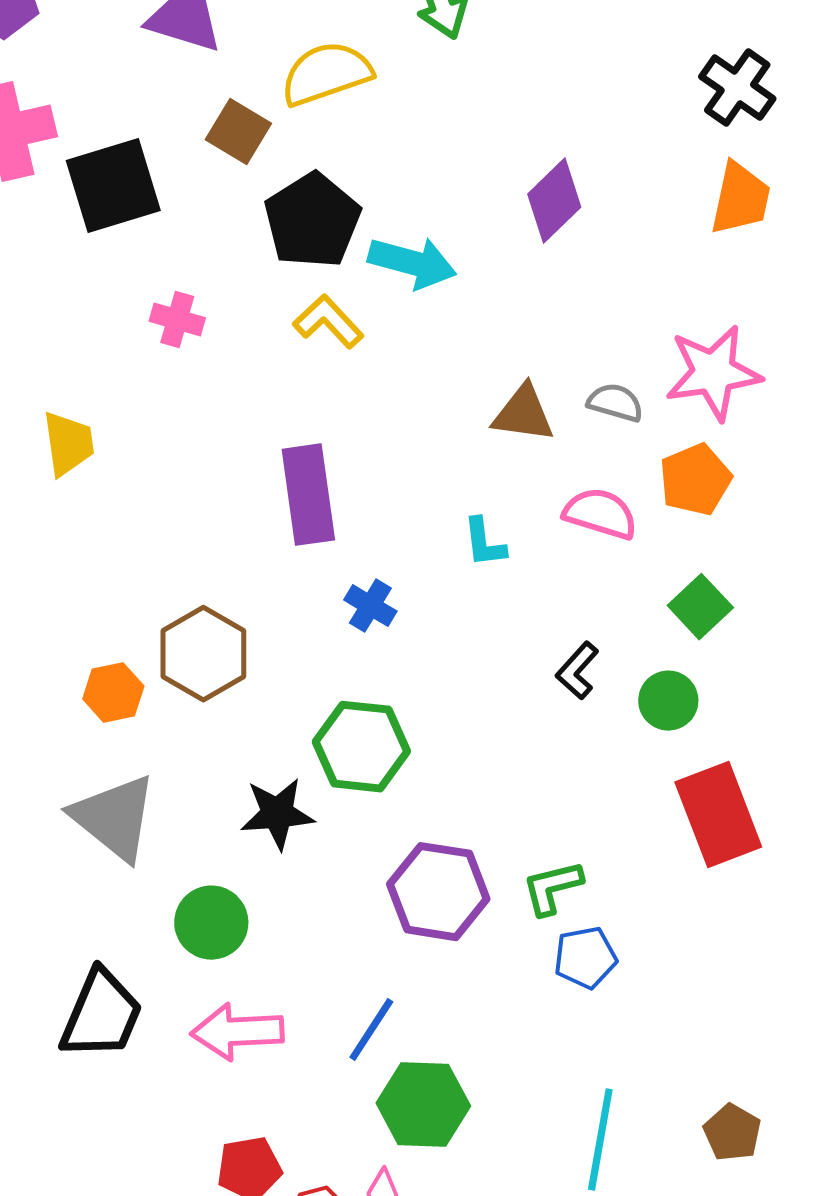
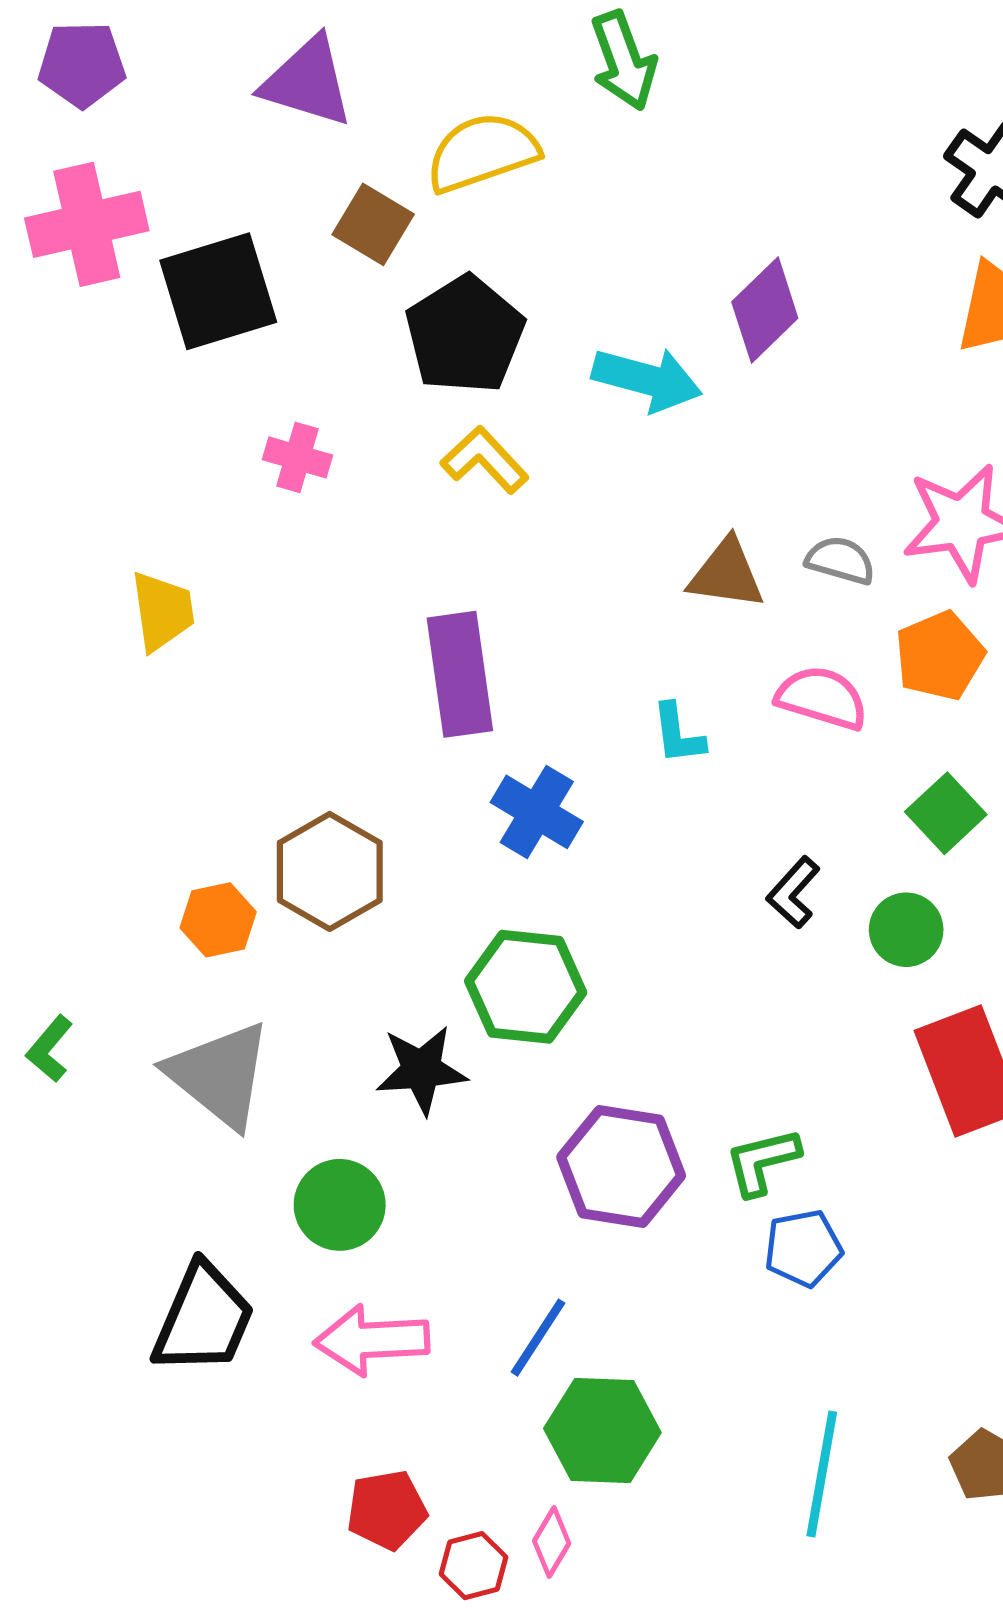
cyan arrow: (412, 263) -> (647, 379), moved
blue cross: (370, 606) -> (537, 812), size x1.4

